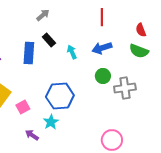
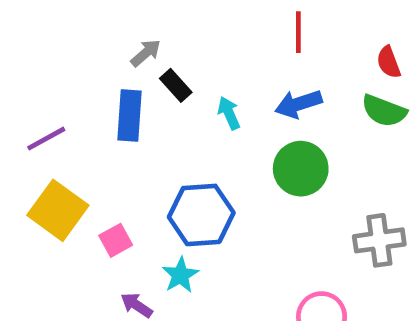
gray arrow: (43, 15) -> (146, 53), moved
green circle: (103, 76) -> (301, 169), size x1.5
gray cross: (125, 88) -> (379, 240), moved

